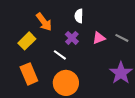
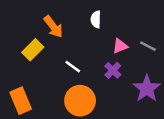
purple cross: (72, 38) -> (113, 70), moved
orange rectangle: (29, 74) -> (21, 101), moved

